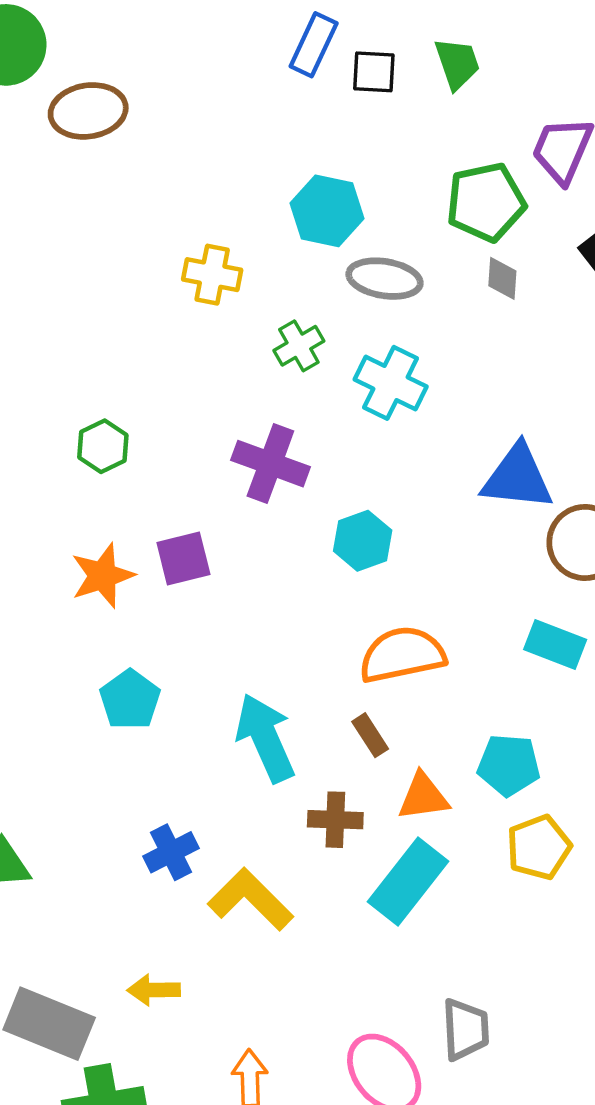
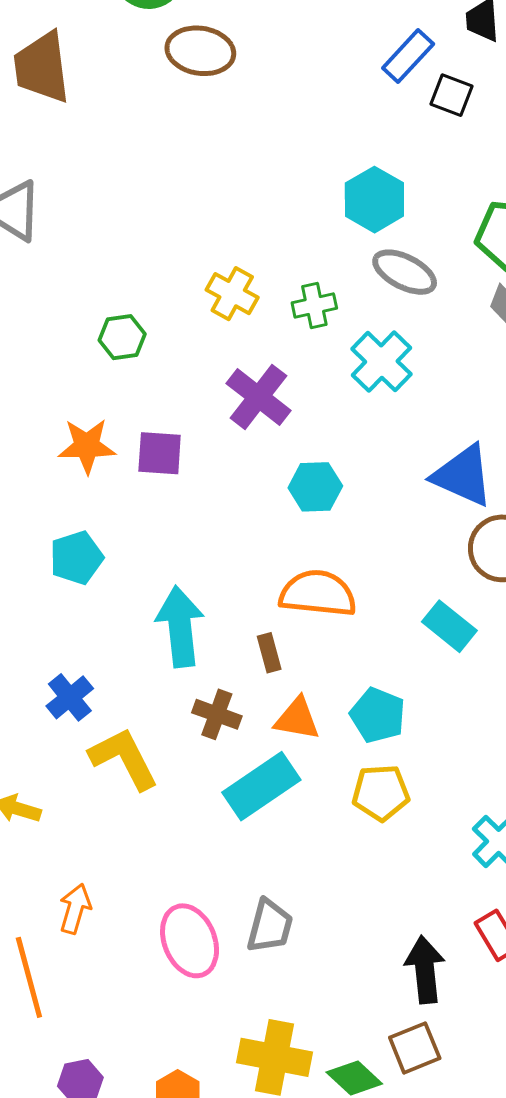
yellow cross: (212, 275) -> (232, 294), moved
blue cross: (171, 852) -> (70, 697), turned -30

